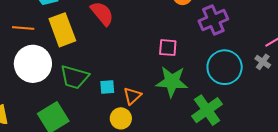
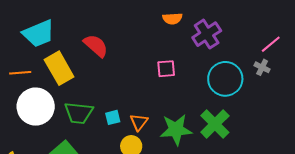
green star: (172, 82) -> (176, 130), moved

